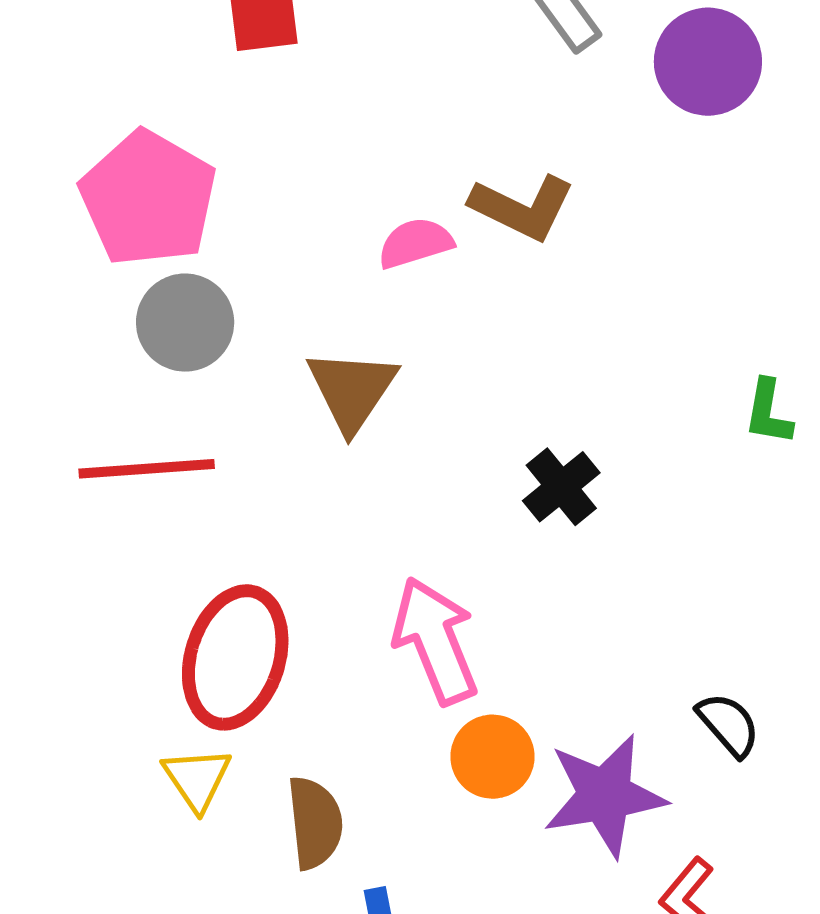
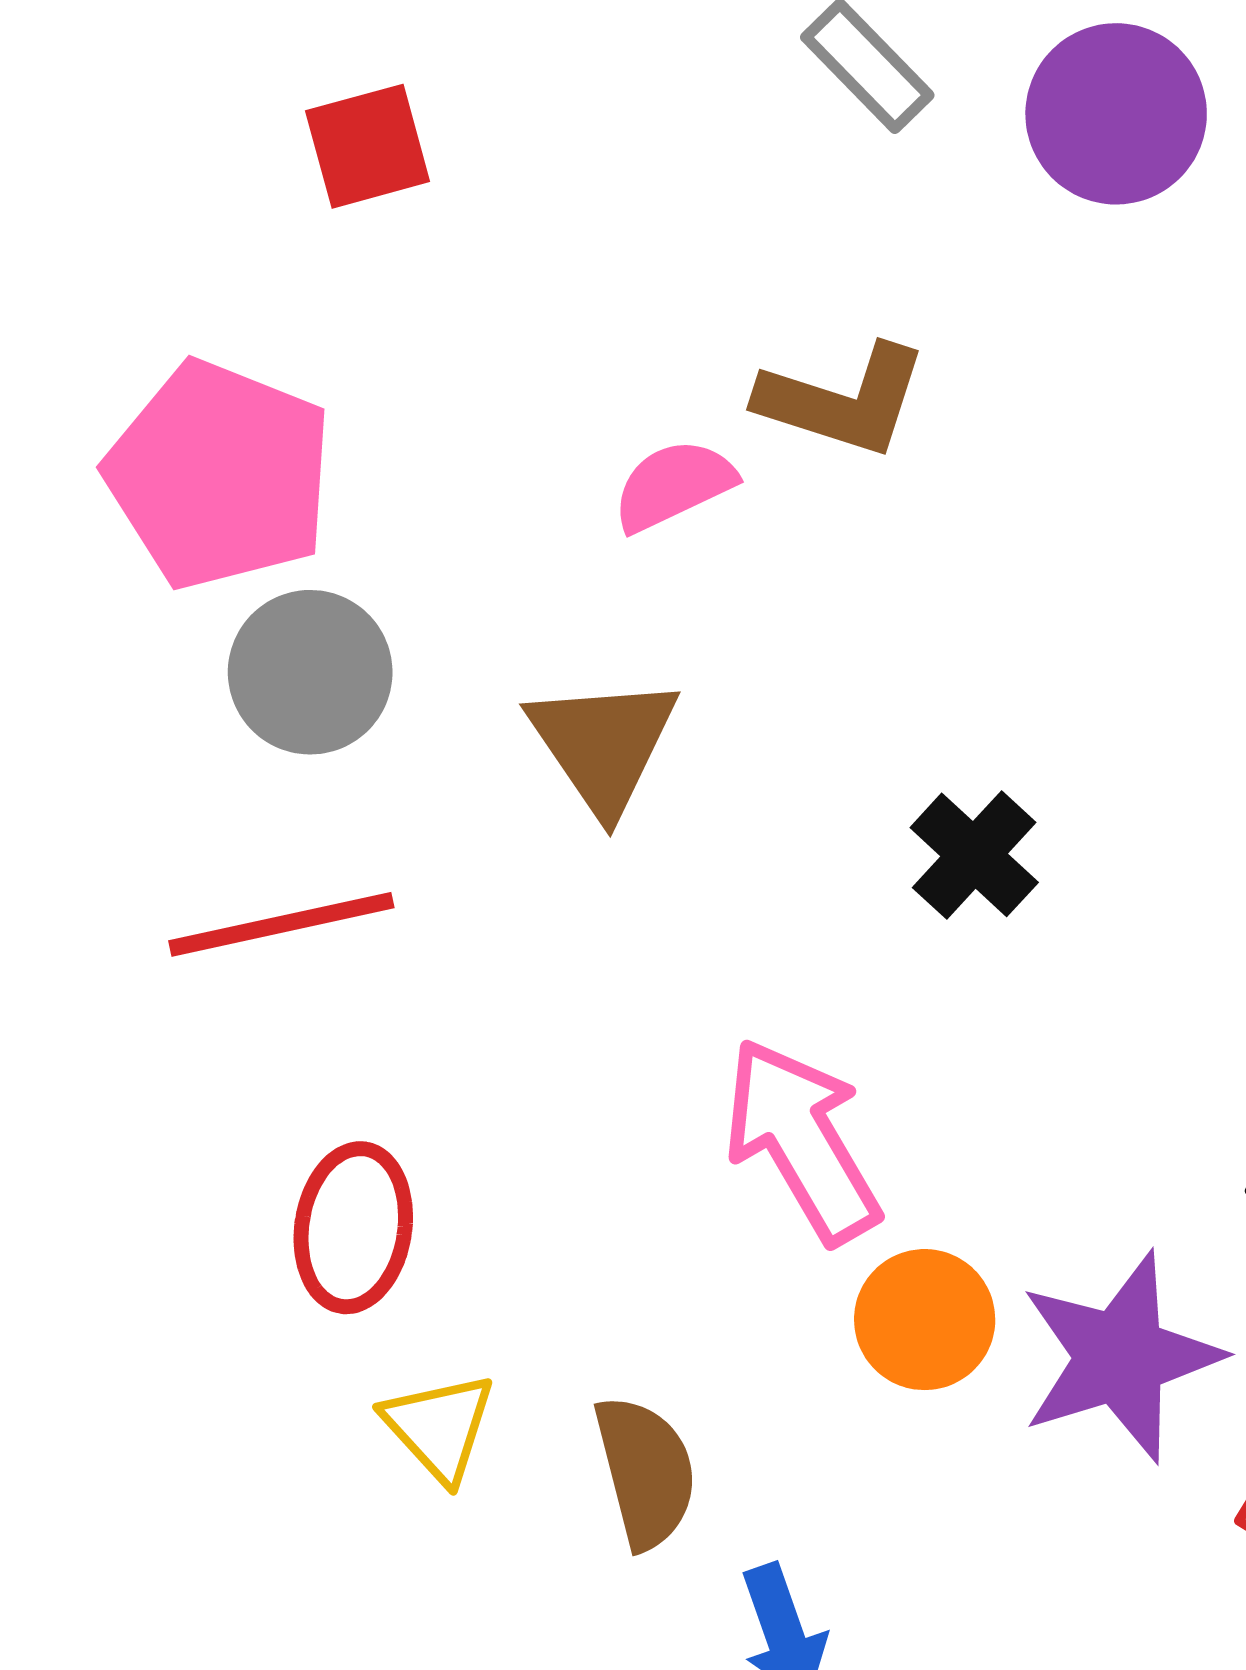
red ellipse: (235, 657) -> (353, 1228), moved, size x0.7

